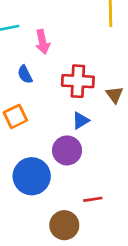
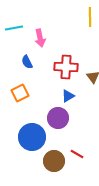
red line: (93, 199) -> (77, 154), turned 40
brown circle: (64, 225) -> (54, 161), moved

